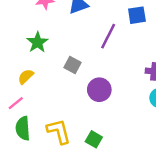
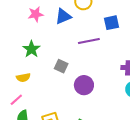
purple line: (108, 36) -> (89, 41), turned 55
yellow semicircle: (26, 77) -> (23, 78), turned -144

